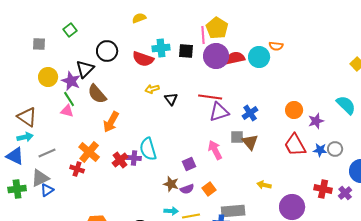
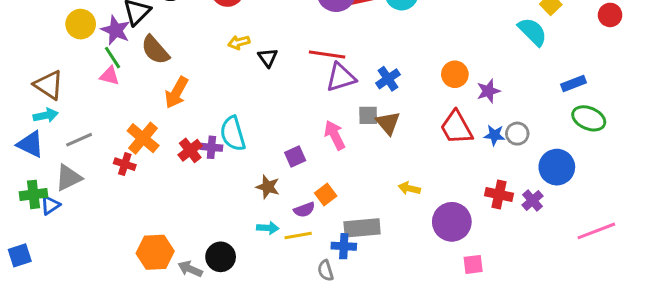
cyan semicircle: (346, 105) -> (532, 32), moved
purple semicircle: (187, 189) -> (304, 210), moved
blue triangle: (47, 190) -> (50, 205), moved

